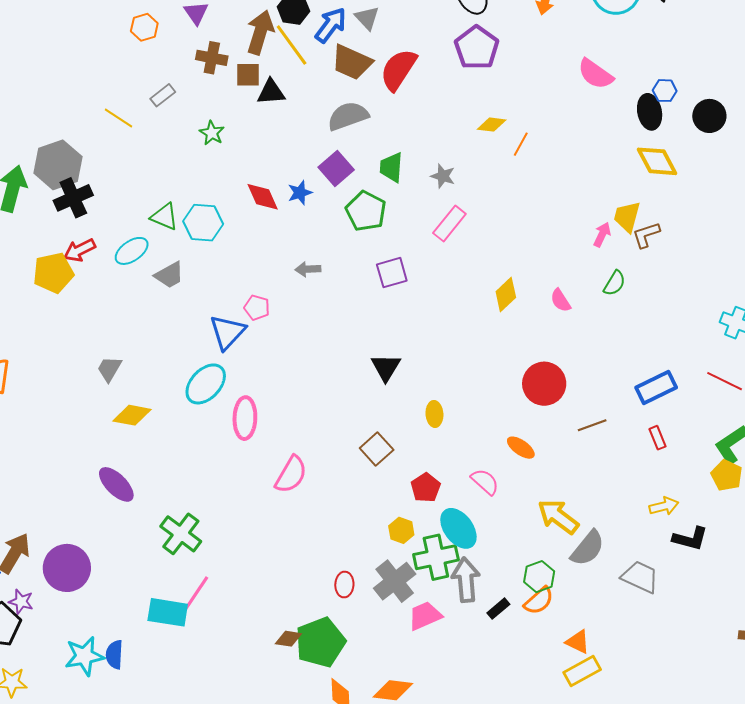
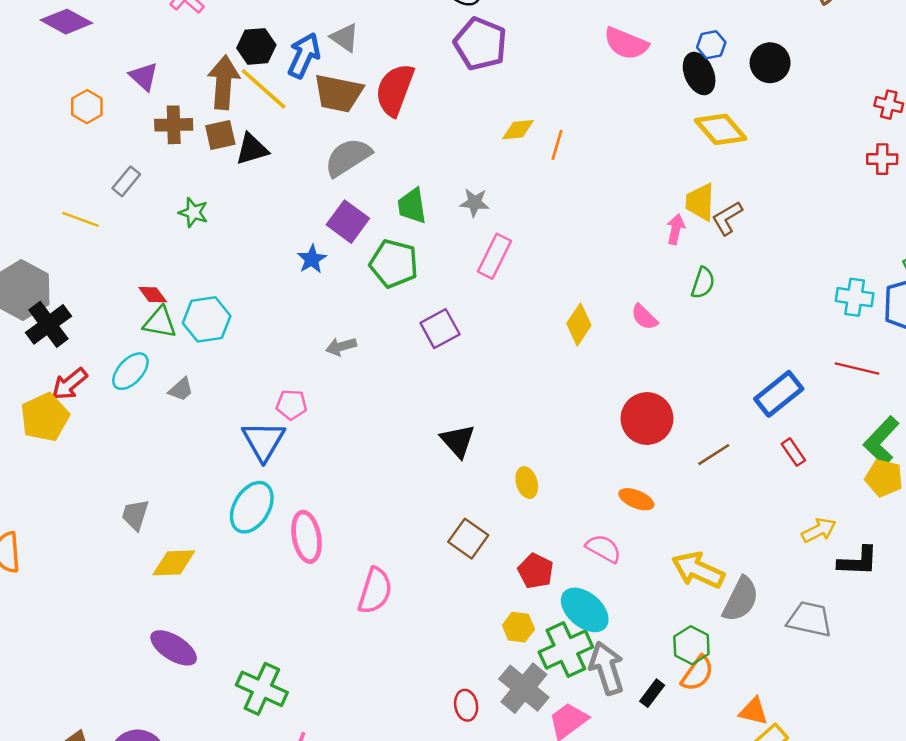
red diamond: (263, 197) -> (153, 295), moved, size x0.7
gray trapezoid: (169, 275) -> (181, 389), size x0.7

